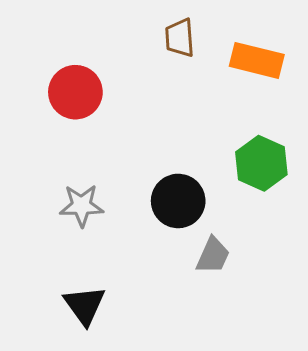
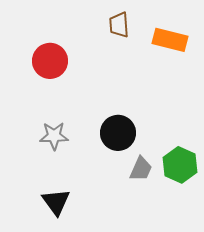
green hexagon: (261, 163) -> (180, 165), moved

